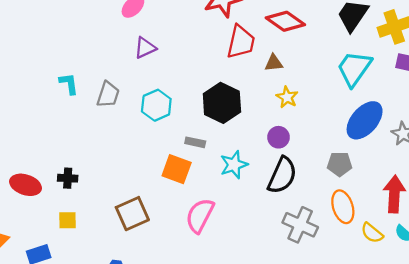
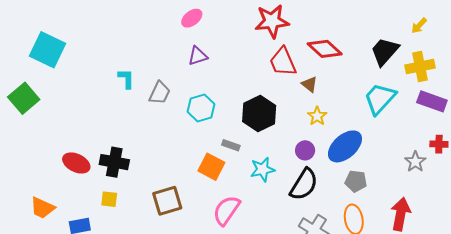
red trapezoid: (241, 42) -> (283, 62), turned 136
brown triangle: (274, 63) -> (309, 84), turned 36
blue ellipse: (365, 120) -> (345, 146), moved
black cross: (68, 178) -> (114, 162), size x1.6

